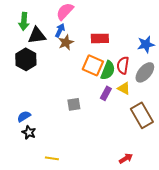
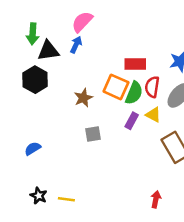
red rectangle: (100, 38) -> (135, 64), moved
brown star: (66, 42) -> (83, 98), moved
black star: (29, 132) -> (39, 196), moved
red arrow: (126, 158) -> (156, 199), turned -48

